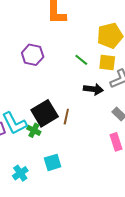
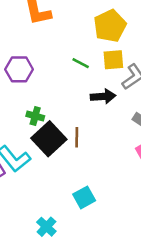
green cross: (34, 130) -> (35, 116), moved
cyan square: (53, 162) -> (84, 197), moved
cyan cross: (20, 173) -> (46, 227), moved

